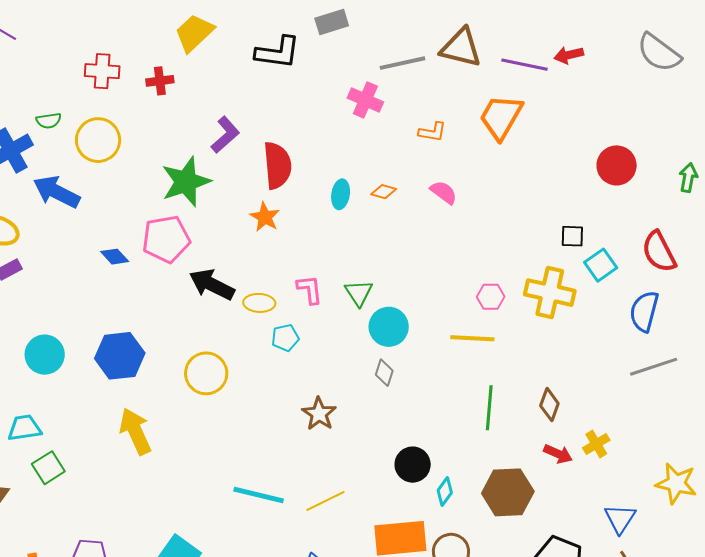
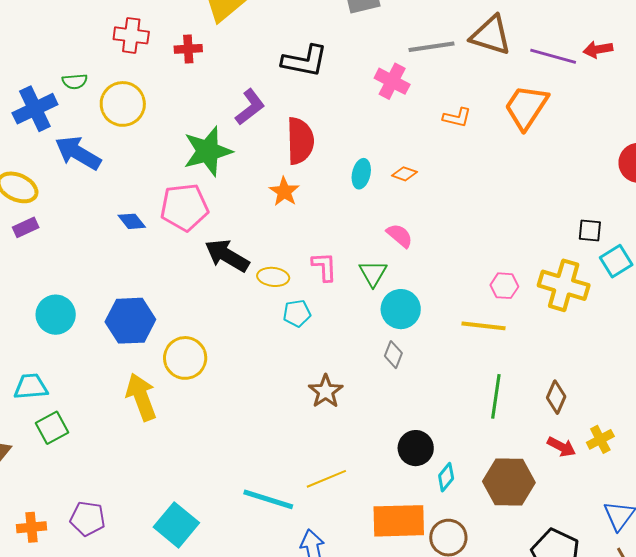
black L-shape: (278, 52) -> (305, 61), moved
pink semicircle: (444, 192) -> (400, 236), moved
yellow circle: (206, 373) -> (185, 358), moved
cyan line: (259, 495) -> (268, 499), moved

